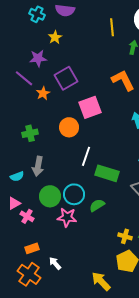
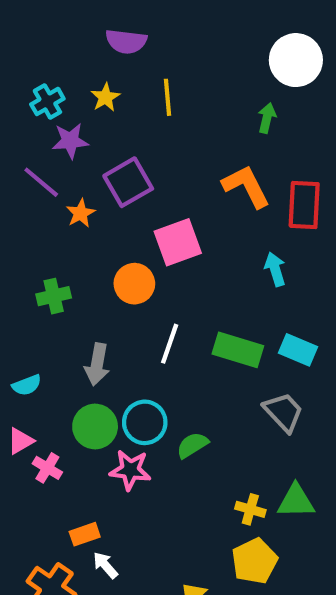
cyan cross: (37, 14) -> (47, 101), moved, turned 35
yellow line: (112, 27) -> (168, 97), moved
gray arrow: (38, 166) -> (97, 364), moved
green rectangle: (107, 173) -> (238, 350), moved
orange rectangle: (32, 248) -> (85, 534), moved

